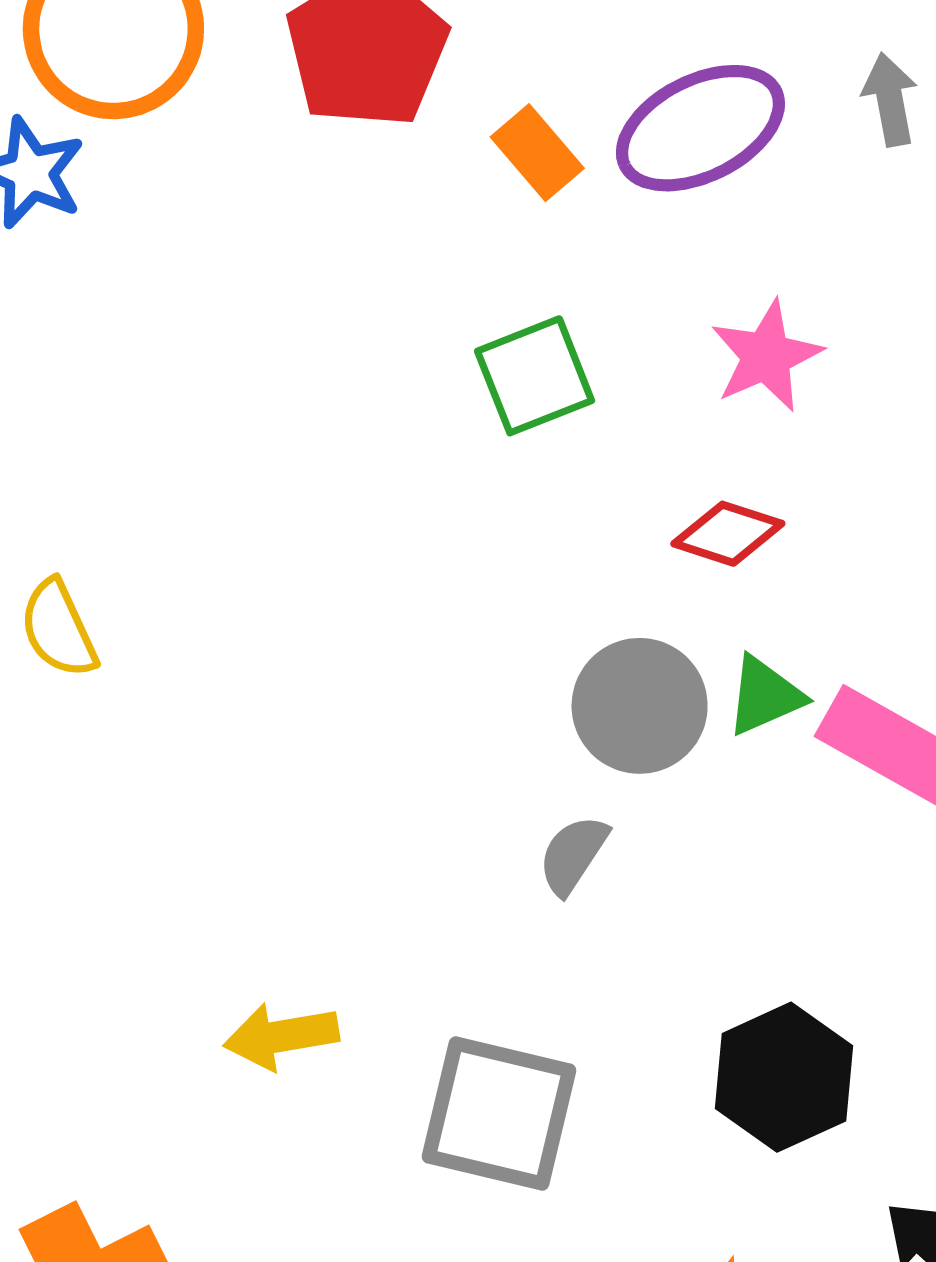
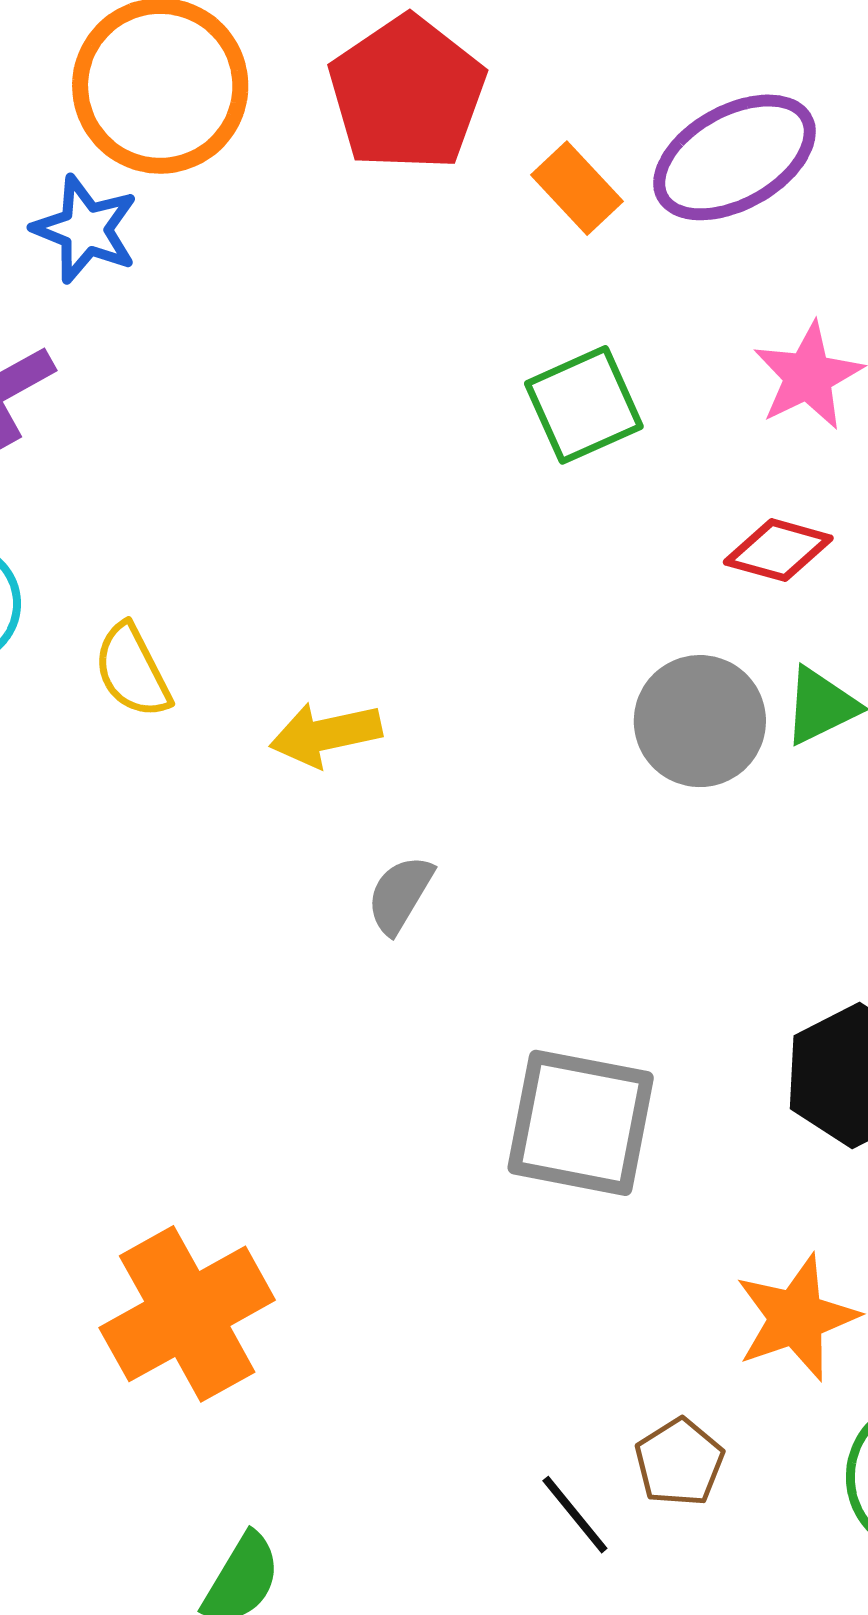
gray semicircle: (573, 855) -> (400, 894), moved
yellow arrow: (281, 1036) -> (326, 734), moved

